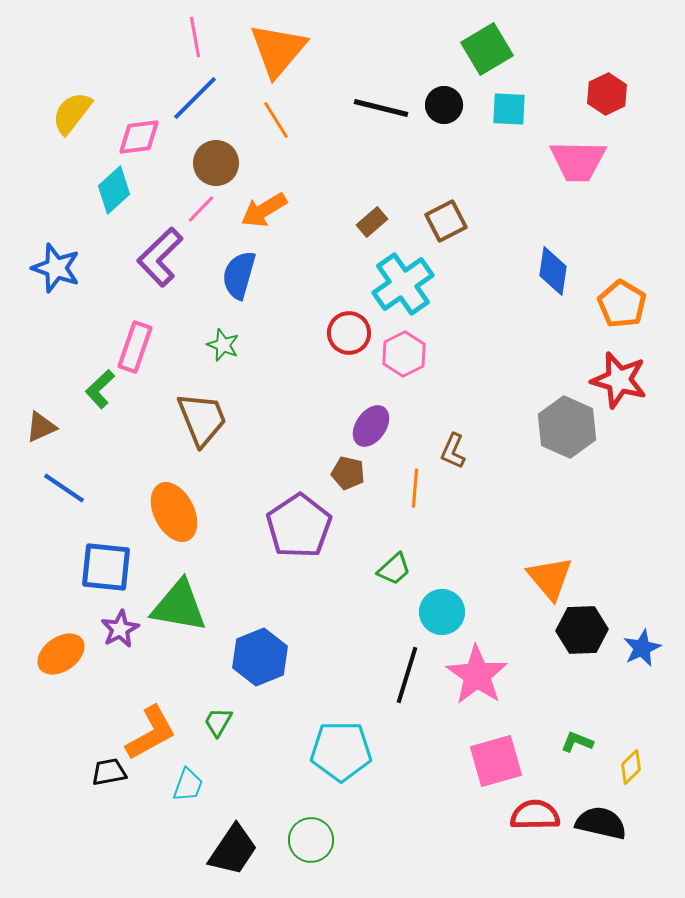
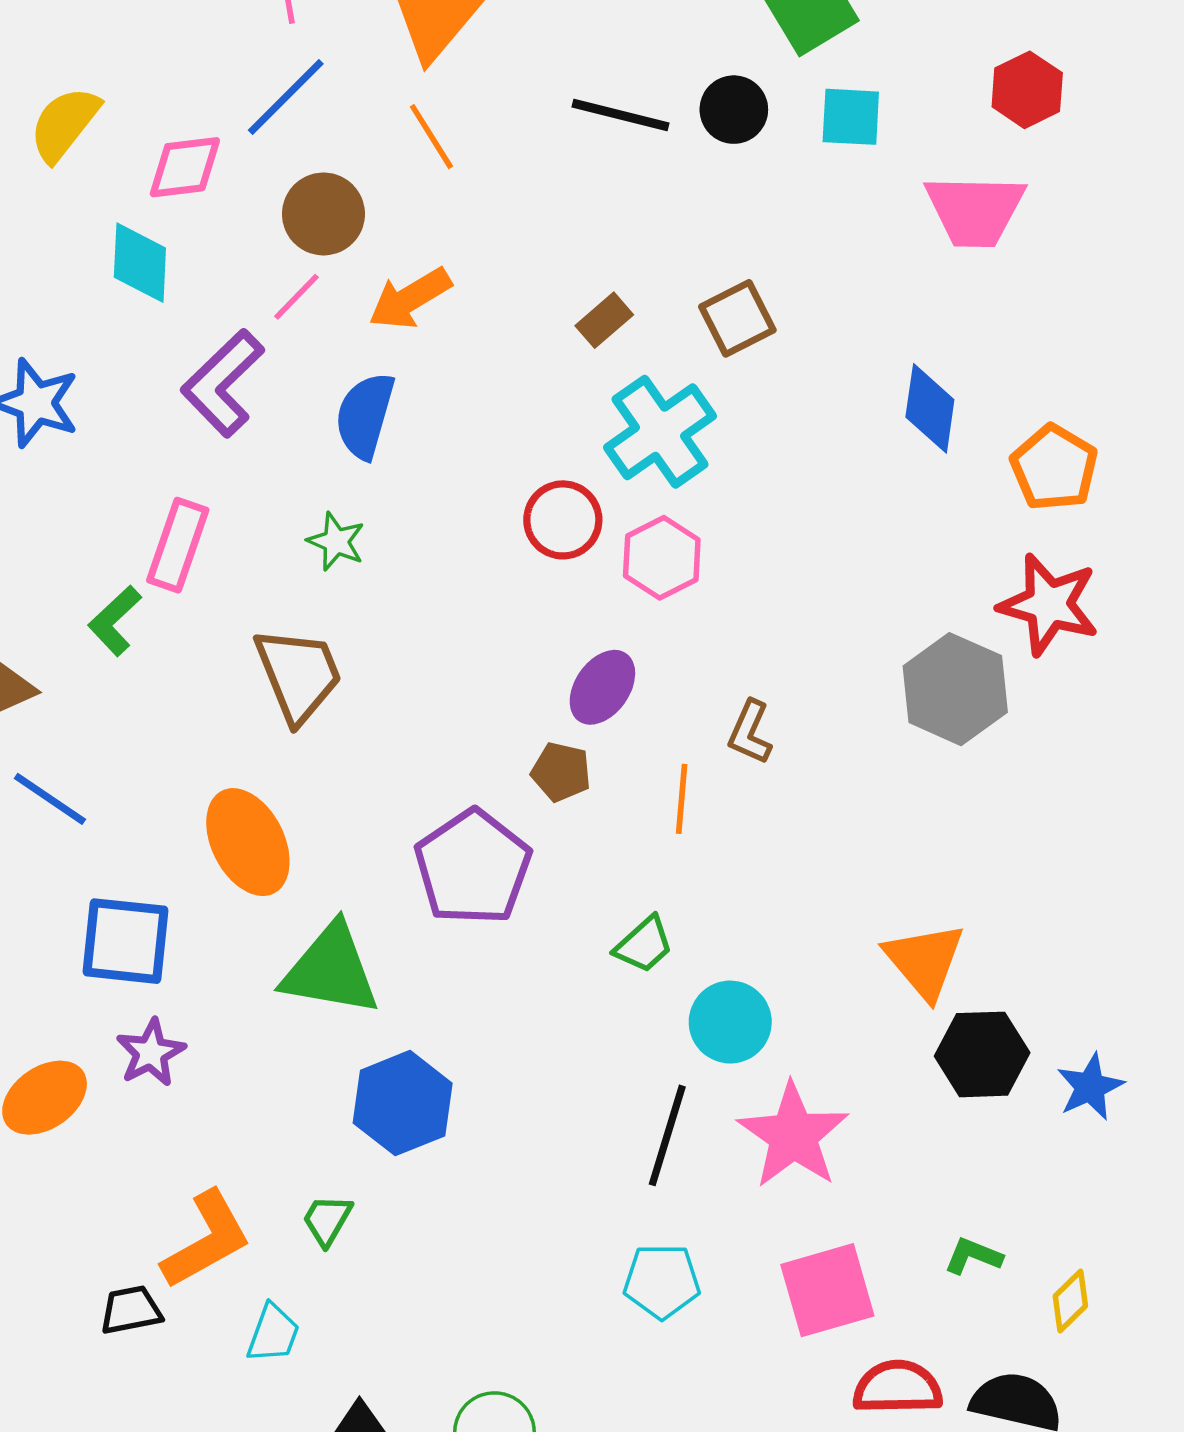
cyan diamond: (114, 190) -> (140, 263), turned -45
green triangle: (179, 606) -> (331, 970), moved
cyan pentagon: (341, 751) -> (662, 1281), moved, size x0.7

